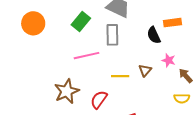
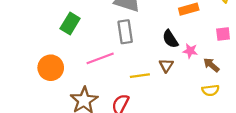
green rectangle: (81, 22) -> (70, 24), moved
orange circle: (33, 23) -> (51, 68), moved
black semicircle: (154, 35) -> (170, 39), moved

